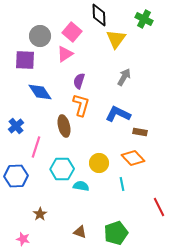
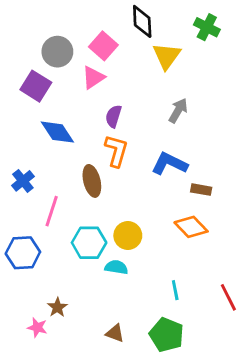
purple square: (25, 60) -> (36, 86), turned 30
yellow circle: (99, 163) -> (128, 236), moved
cyan line: (122, 184) -> (175, 290), moved
green pentagon: (116, 233) -> (167, 335), turned -30
pink star: (23, 239) -> (37, 328), moved

